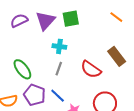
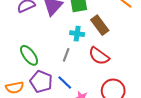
cyan cross: (59, 46) -> (77, 34), moved
brown rectangle: (117, 56) -> (100, 25), moved

